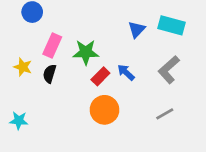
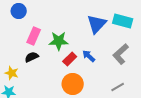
blue triangle: (137, 29) -> (97, 24), size x1.5
yellow star: (23, 67) -> (12, 73), moved
black semicircle: (50, 74) -> (32, 57), turned 48

